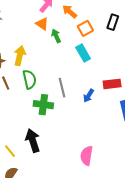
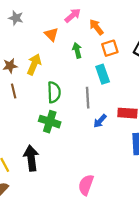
orange triangle: (42, 24) -> (51, 34), moved
green semicircle: (29, 79) -> (54, 92), moved
gray line: (62, 88) -> (88, 98), moved

